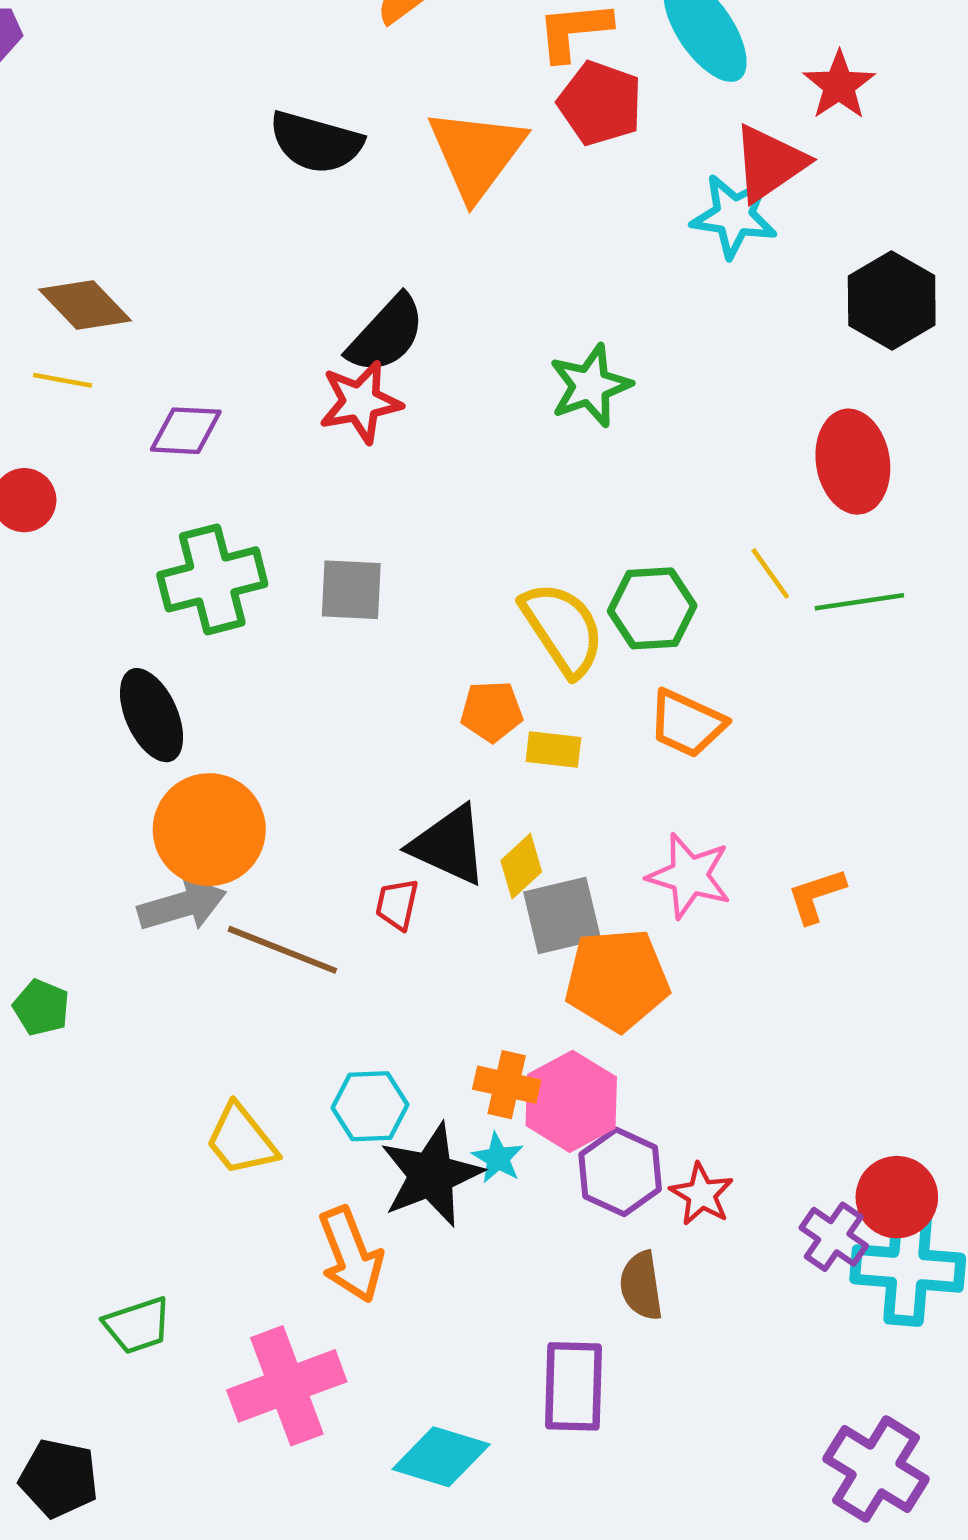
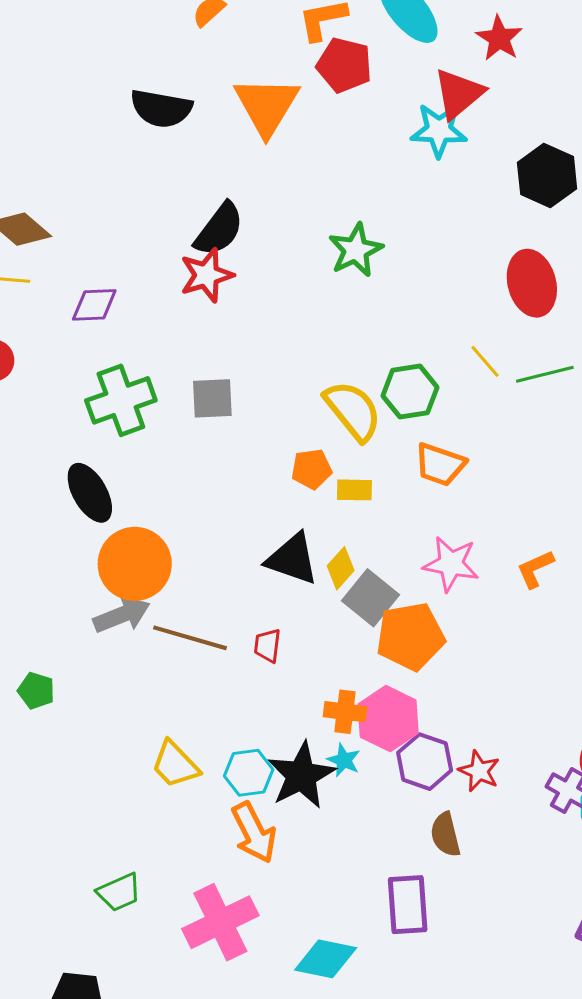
red trapezoid: (397, 904) -> (267, 646), moved
gray square: (562, 916) -> (370, 598), turned -32
cyan hexagon: (370, 1106) -> (249, 773), moved

